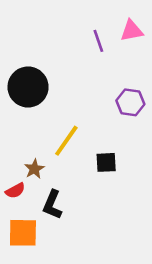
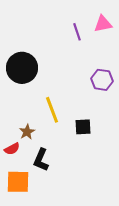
yellow line: (66, 141) -> (52, 110), turned -56

